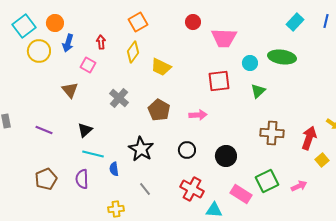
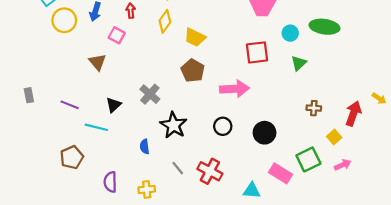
gray cross: (119, 98) -> (150, 94), moved
brown pentagon: (159, 110) -> (193, 71), moved
pink arrow: (198, 115) -> (235, 89), size x1.5
brown cross: (272, 133) -> (314, 108), size x0.6
cyan line: (93, 154) -> (96, 127), moved
yellow square: (322, 160) -> (334, 137), moved
purple semicircle: (82, 179) -> (110, 182), moved
red cross: (192, 189) -> (210, 171), moved

